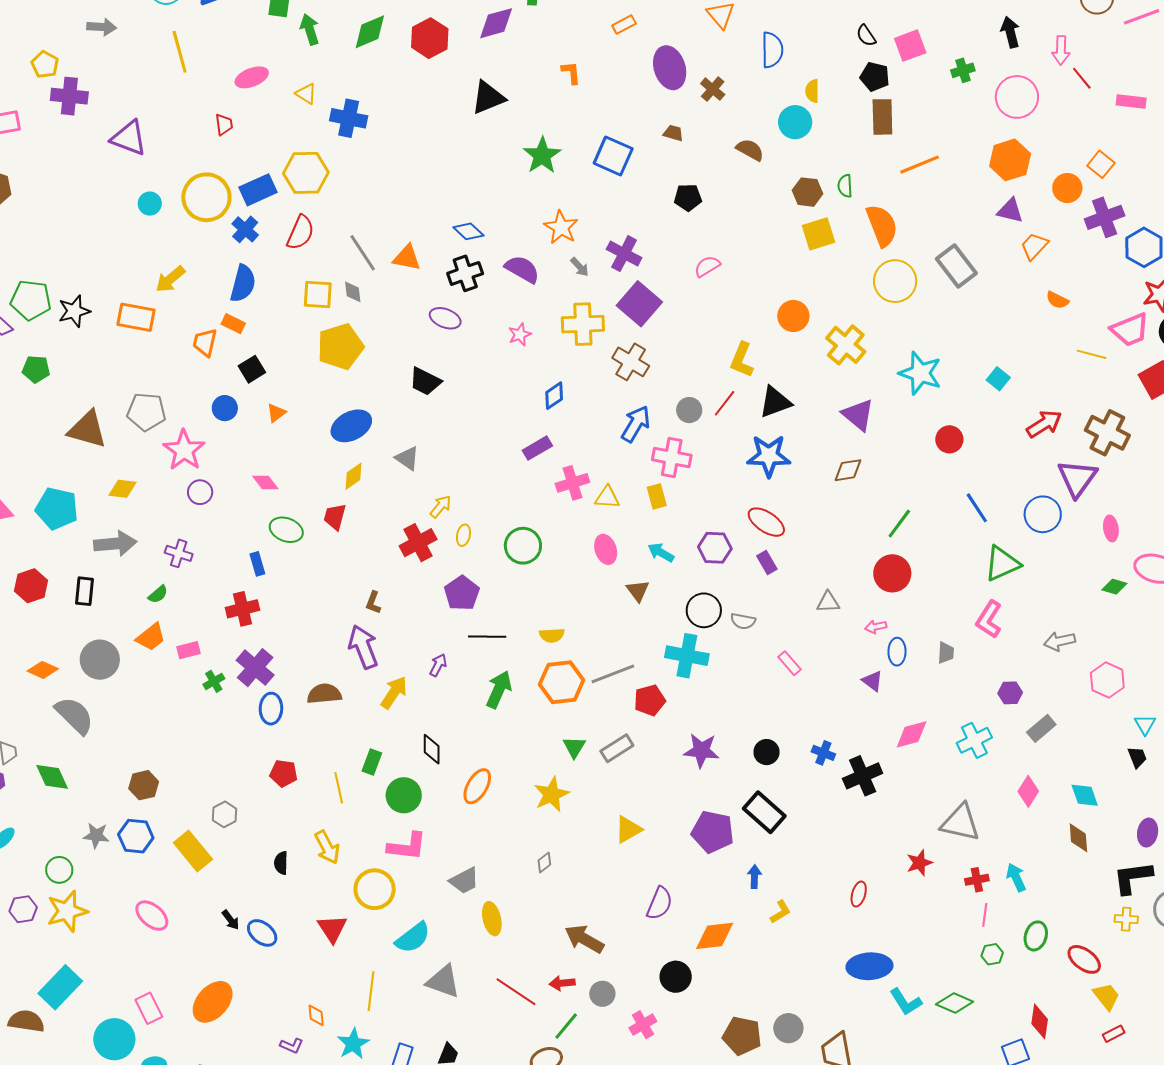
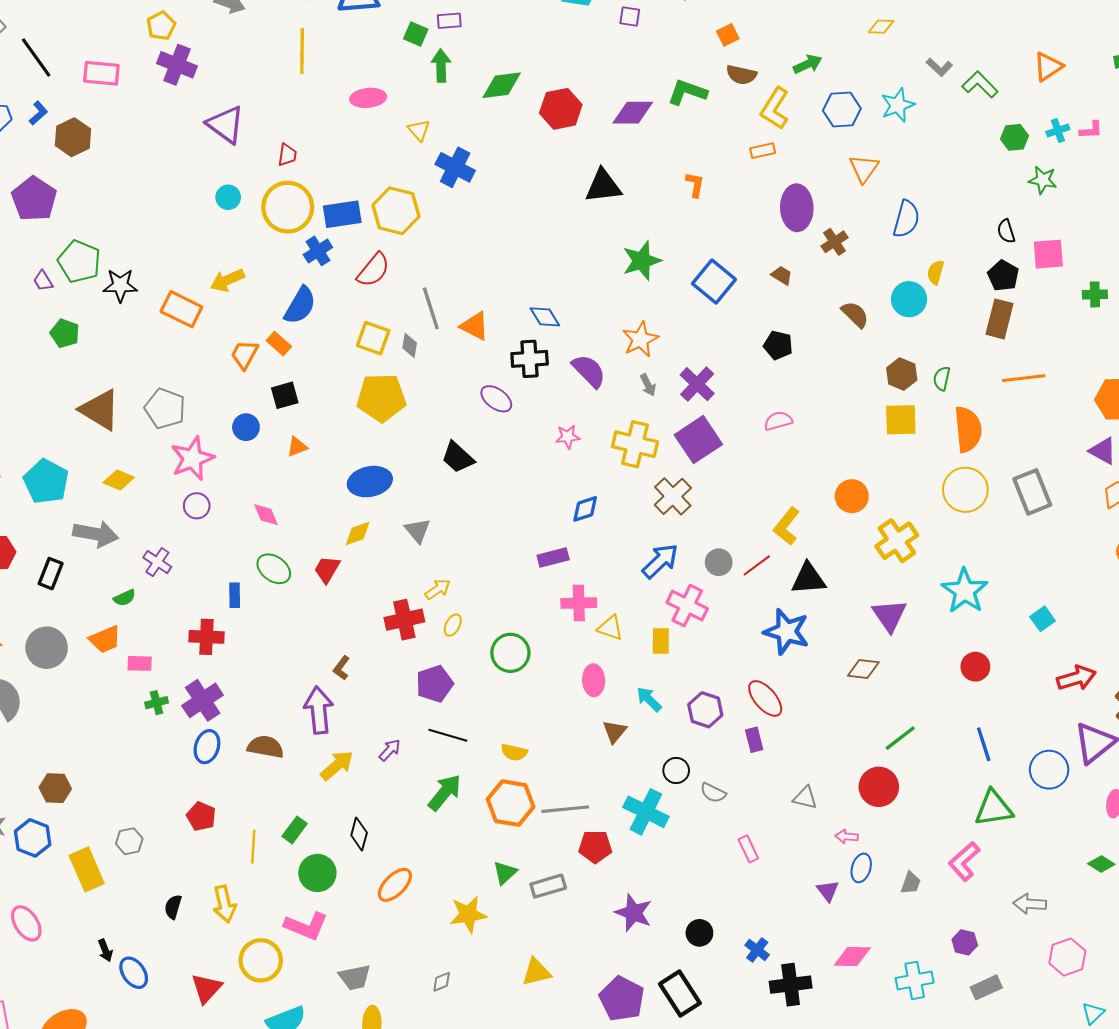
red trapezoid: (224, 124) -> (287, 155), moved
black circle: (704, 610) -> (676, 770), size x0.7

